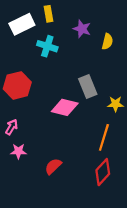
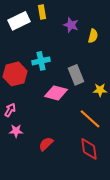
cyan cross: (47, 46) -> (41, 61), moved, turned -30
orange line: (104, 137) -> (90, 119), turned -65
red diamond: (103, 172) -> (89, 149), turned -50

